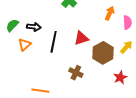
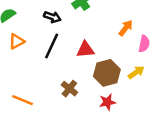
black arrow: (34, 27) -> (52, 17), moved
red star: (120, 77) -> (107, 102), moved

